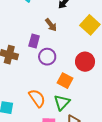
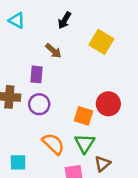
purple circle: (47, 57) -> (39, 104), moved
red circle: (85, 62) -> (108, 104), moved

